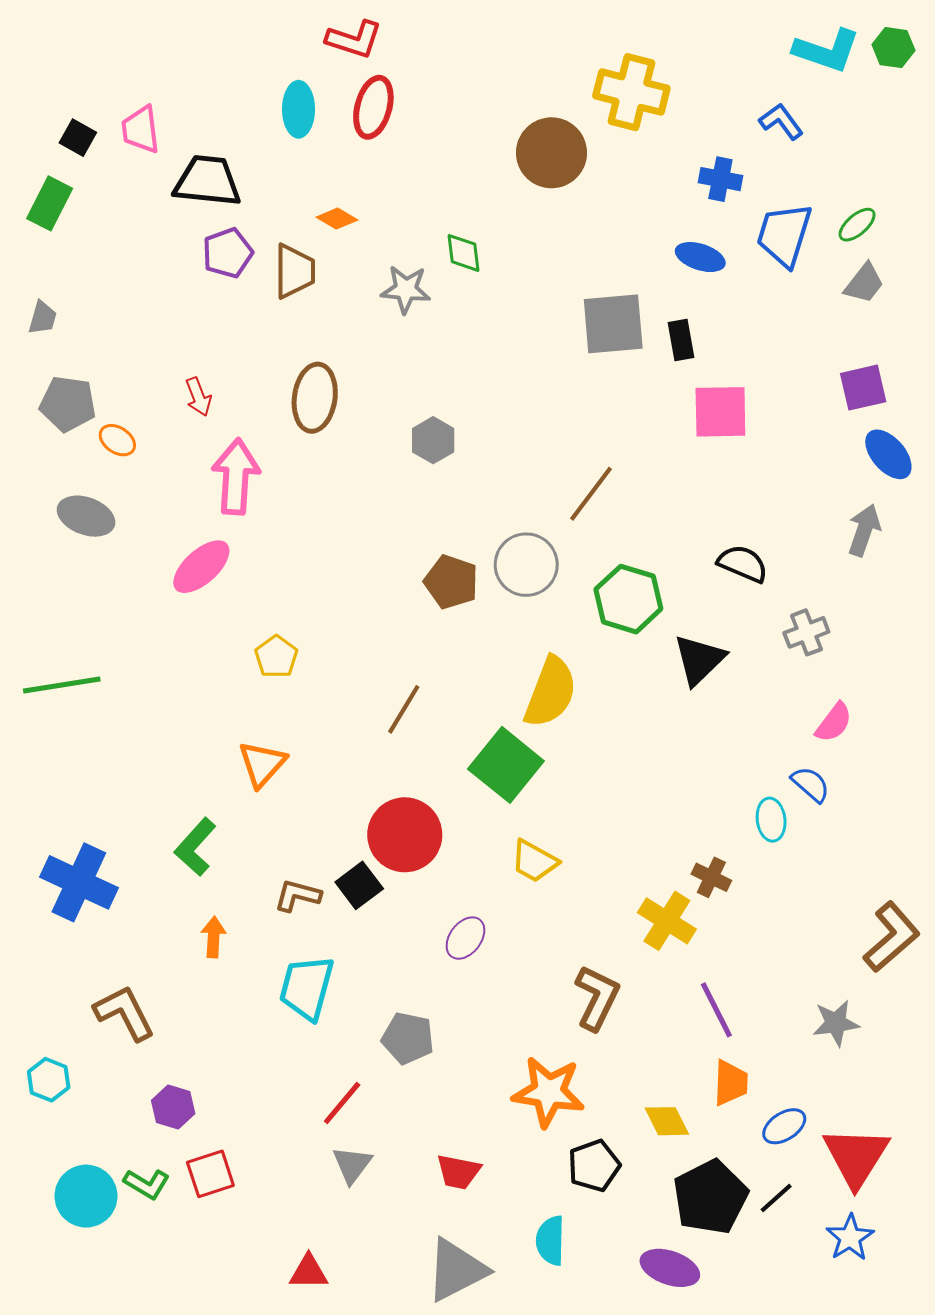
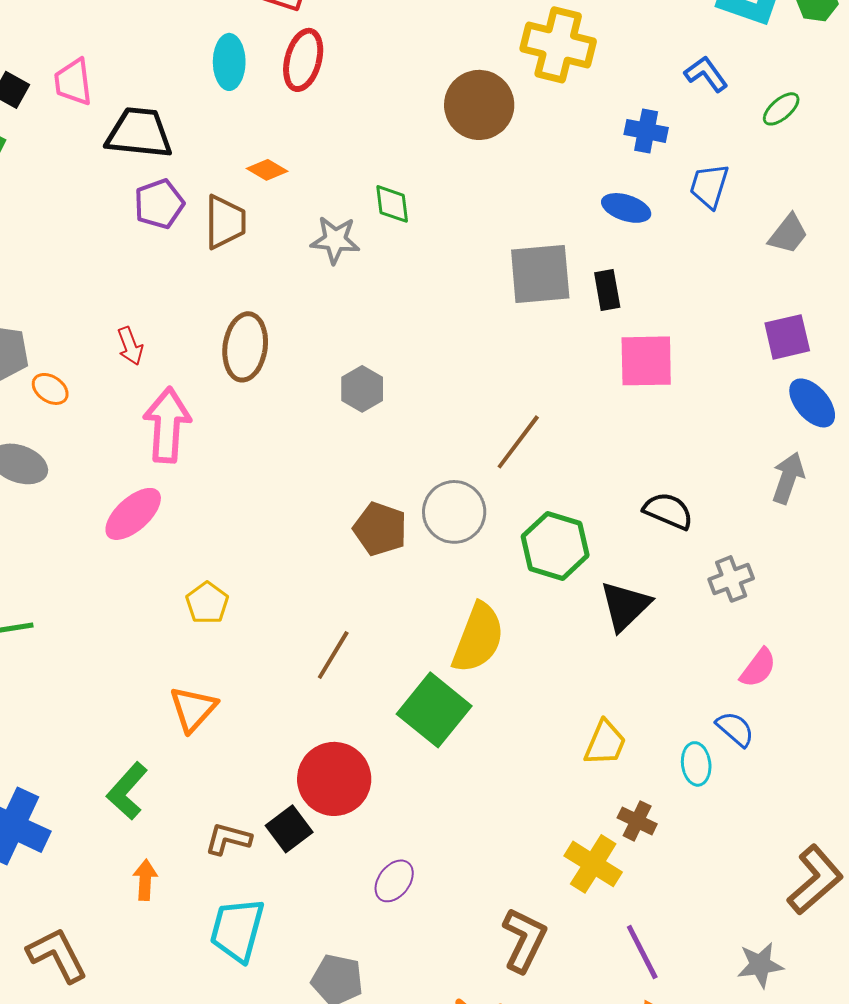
green ellipse: (857, 225) -> (781, 109), moved
blue trapezoid: (784, 235) -> (709, 186), size x0.7
yellow trapezoid: (534, 861) -> (605, 743), moved, turned -96

